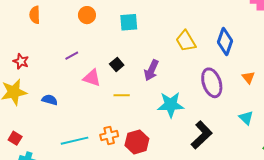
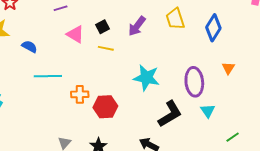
purple arrow: (151, 70) -> (137, 26), moved
purple ellipse: (212, 83) -> (194, 82), moved
yellow line: (122, 95) -> (106, 48), moved
cyan triangle: (246, 118) -> (208, 111), moved
cyan line: (75, 141) -> (48, 76), moved

